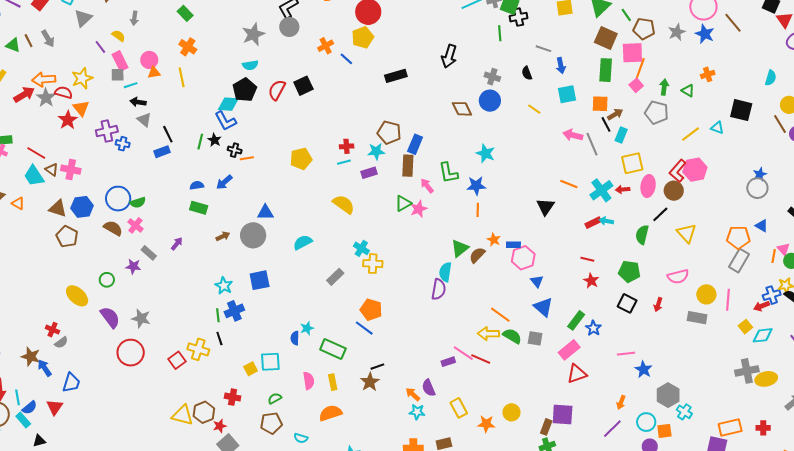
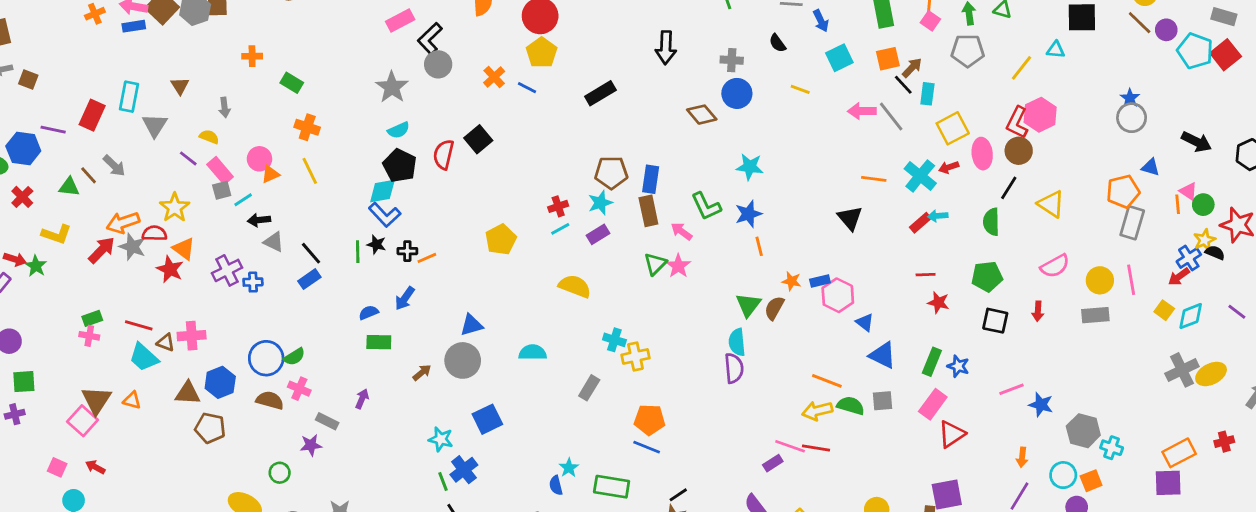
cyan semicircle: (303, 242) -> (533, 353), turned 42

